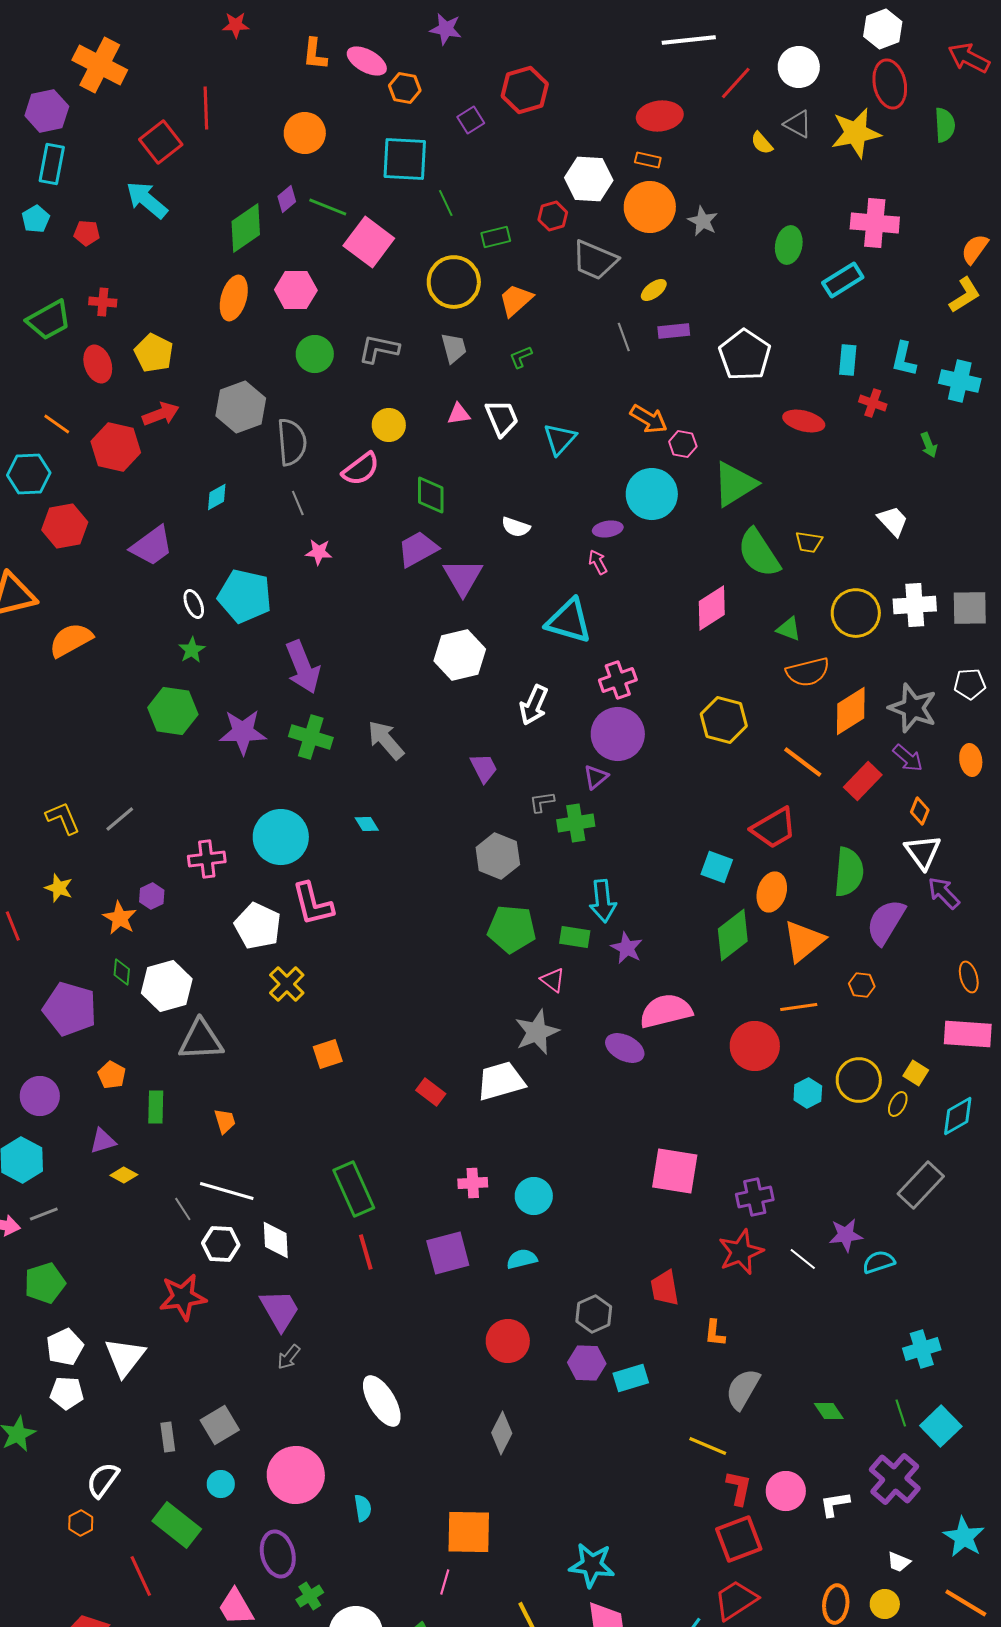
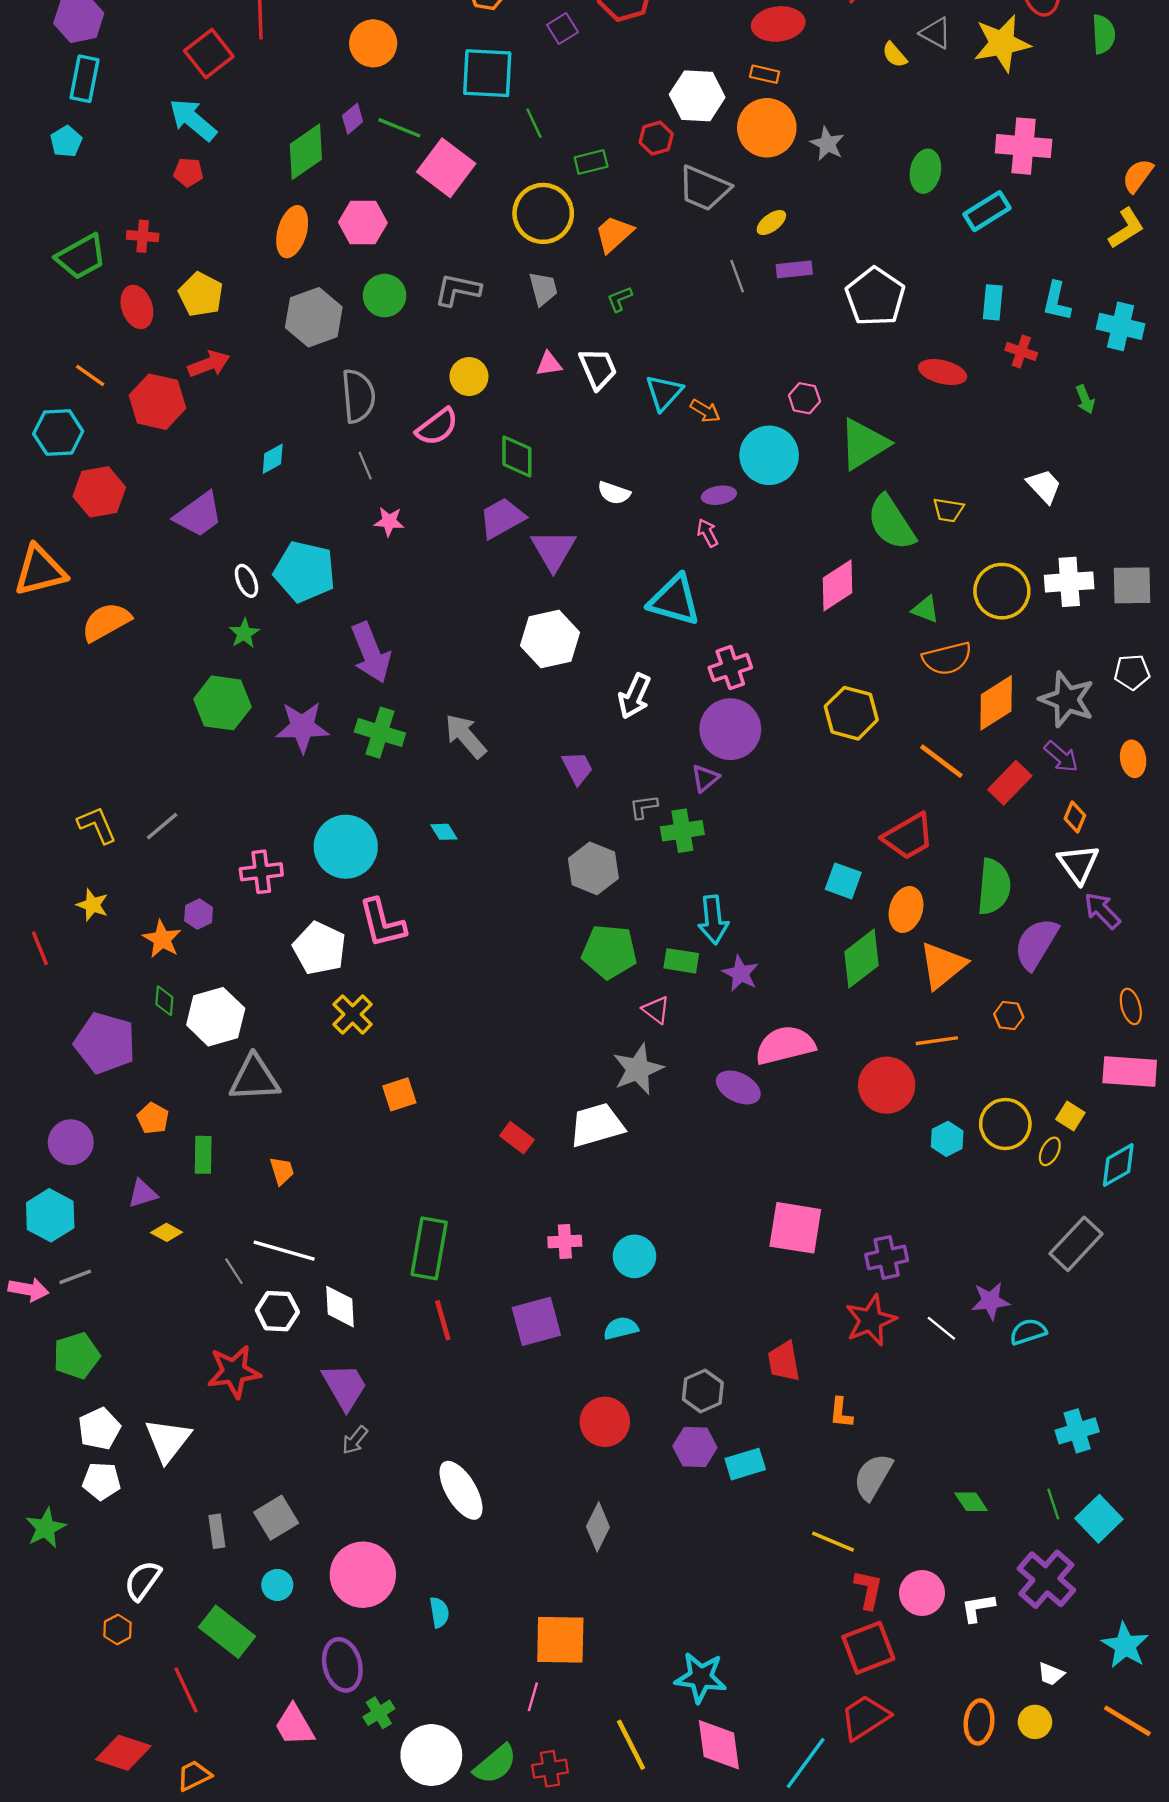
red pentagon: (87, 233) -> (188, 172), moved
gray hexagon: (241, 407) -> (314, 317), moved
orange arrow: (649, 419) -> (705, 411), moved, size x0.7
green rectangle: (354, 1189) -> (429, 1248), turned 34

